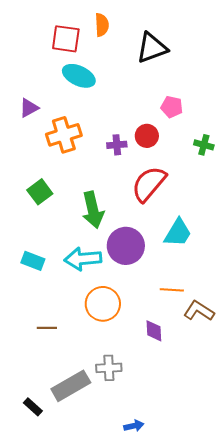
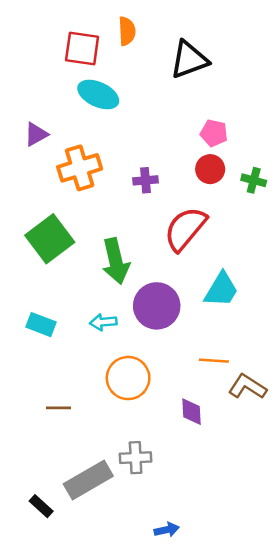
red circle: (147, 136) -> (210, 169), moved
green square: (40, 192) -> (50, 239), size x1.5
cyan arrow: (83, 259) -> (103, 322), size x0.6

